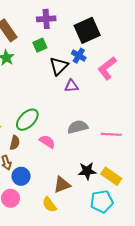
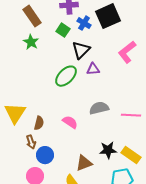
green square: (40, 45) -> (63, 30), turned -32
blue cross: (79, 56) -> (84, 23), moved
green ellipse: (27, 120) -> (66, 76), moved

